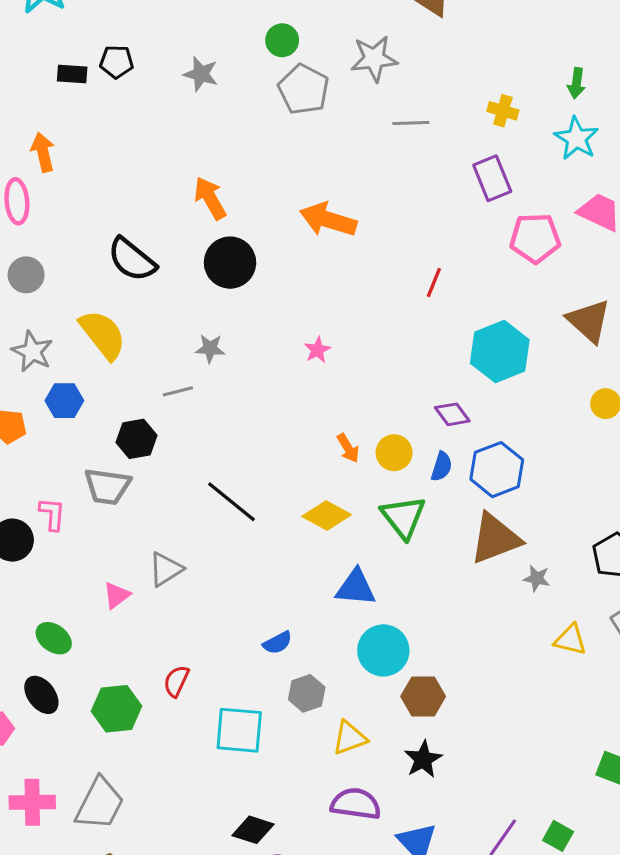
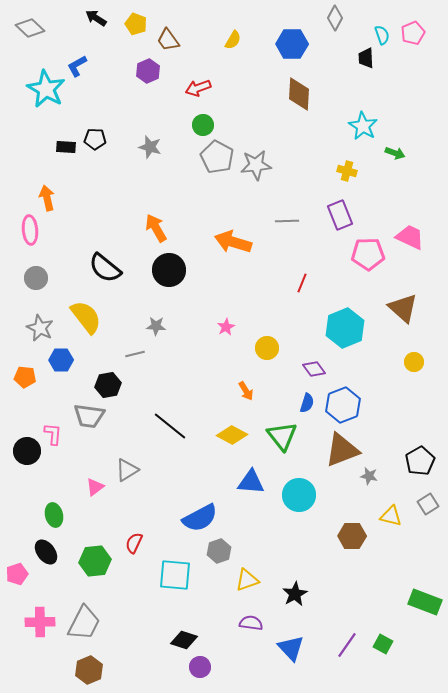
gray star: (374, 59) -> (256, 165), moved
green arrow: (576, 83) -> (395, 153), turned -78
gray line: (411, 123) -> (287, 221), moved
cyan star: (576, 138) -> (363, 126), moved
yellow circle: (394, 453) -> (267, 348), moved
green ellipse: (54, 638) -> (54, 515), turned 40
blue semicircle: (278, 643) -> (200, 518), size x1.8
cyan circle: (383, 650) -> (299, 495), moved
brown hexagon: (423, 696) -> (352, 536), moved
purple semicircle: (356, 804) -> (251, 623), size x0.7

